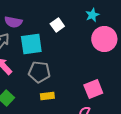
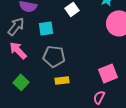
cyan square: (31, 44) -> (46, 28), size x0.7

